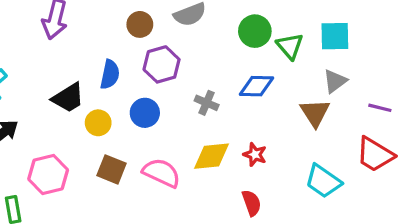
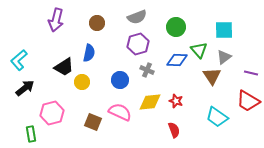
brown circle: (140, 24) -> (97, 23), moved
green triangle: (290, 46) -> (199, 50), moved
purple hexagon: (162, 64) -> (138, 44), moved
blue circle: (145, 113) -> (120, 80), moved
brown square: (111, 169) -> (93, 122), moved

